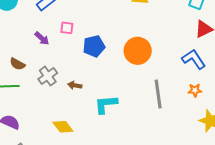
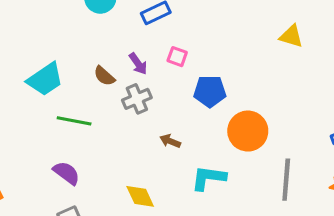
orange circle: (138, 51) -> (248, 131), moved
brown semicircle: (17, 64) -> (104, 76), moved
gray cross: (48, 76) -> (137, 99), moved

